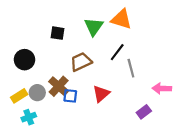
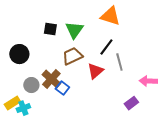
green triangle: (94, 27) -> (74, 30), moved
red triangle: (101, 94) -> (95, 71), moved
yellow rectangle: (19, 96) -> (12, 103), moved
blue square: (70, 96) -> (62, 88), turned 32

